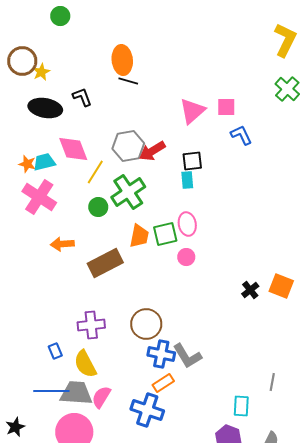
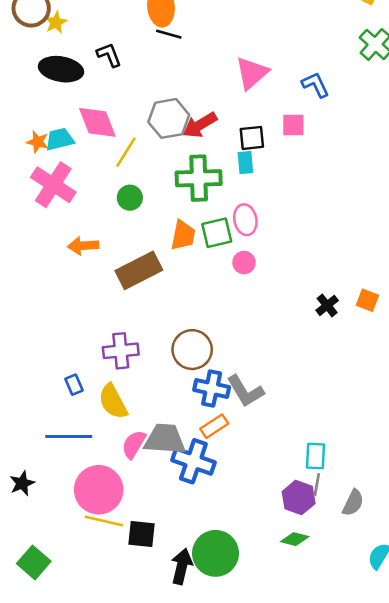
pink square: (226, 107) -> (293, 125), moved
blue L-shape: (241, 135) -> (315, 85), moved
green cross: (128, 192) -> (199, 178), moved, turned 32
orange square: (281, 286) -> (367, 300), size x0.7
gray line: (272, 382) -> (317, 485), moved
gray trapezoid: (76, 393) -> (165, 439), moved

